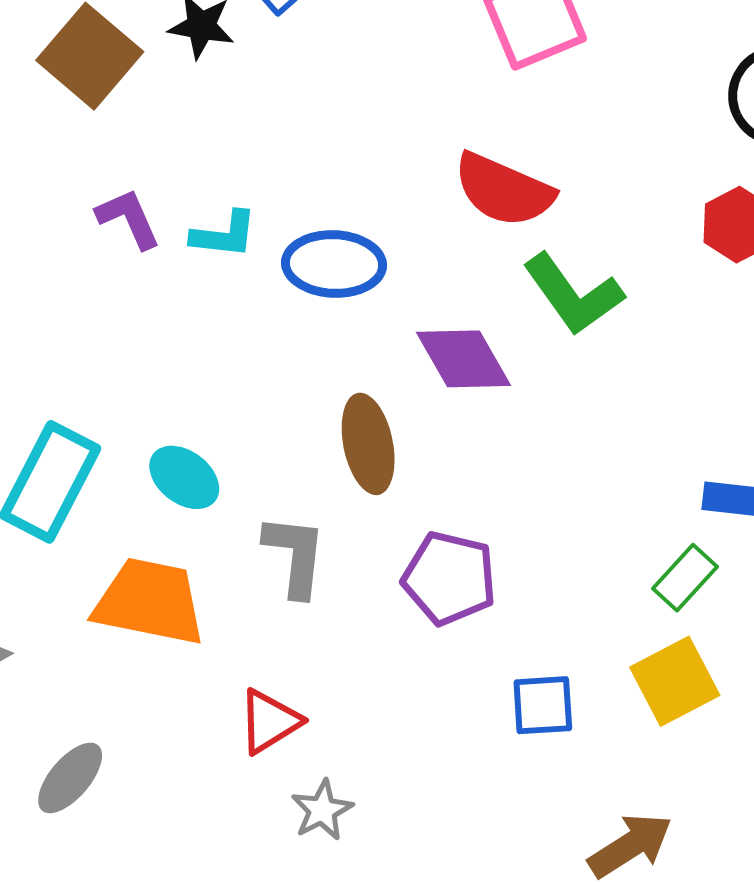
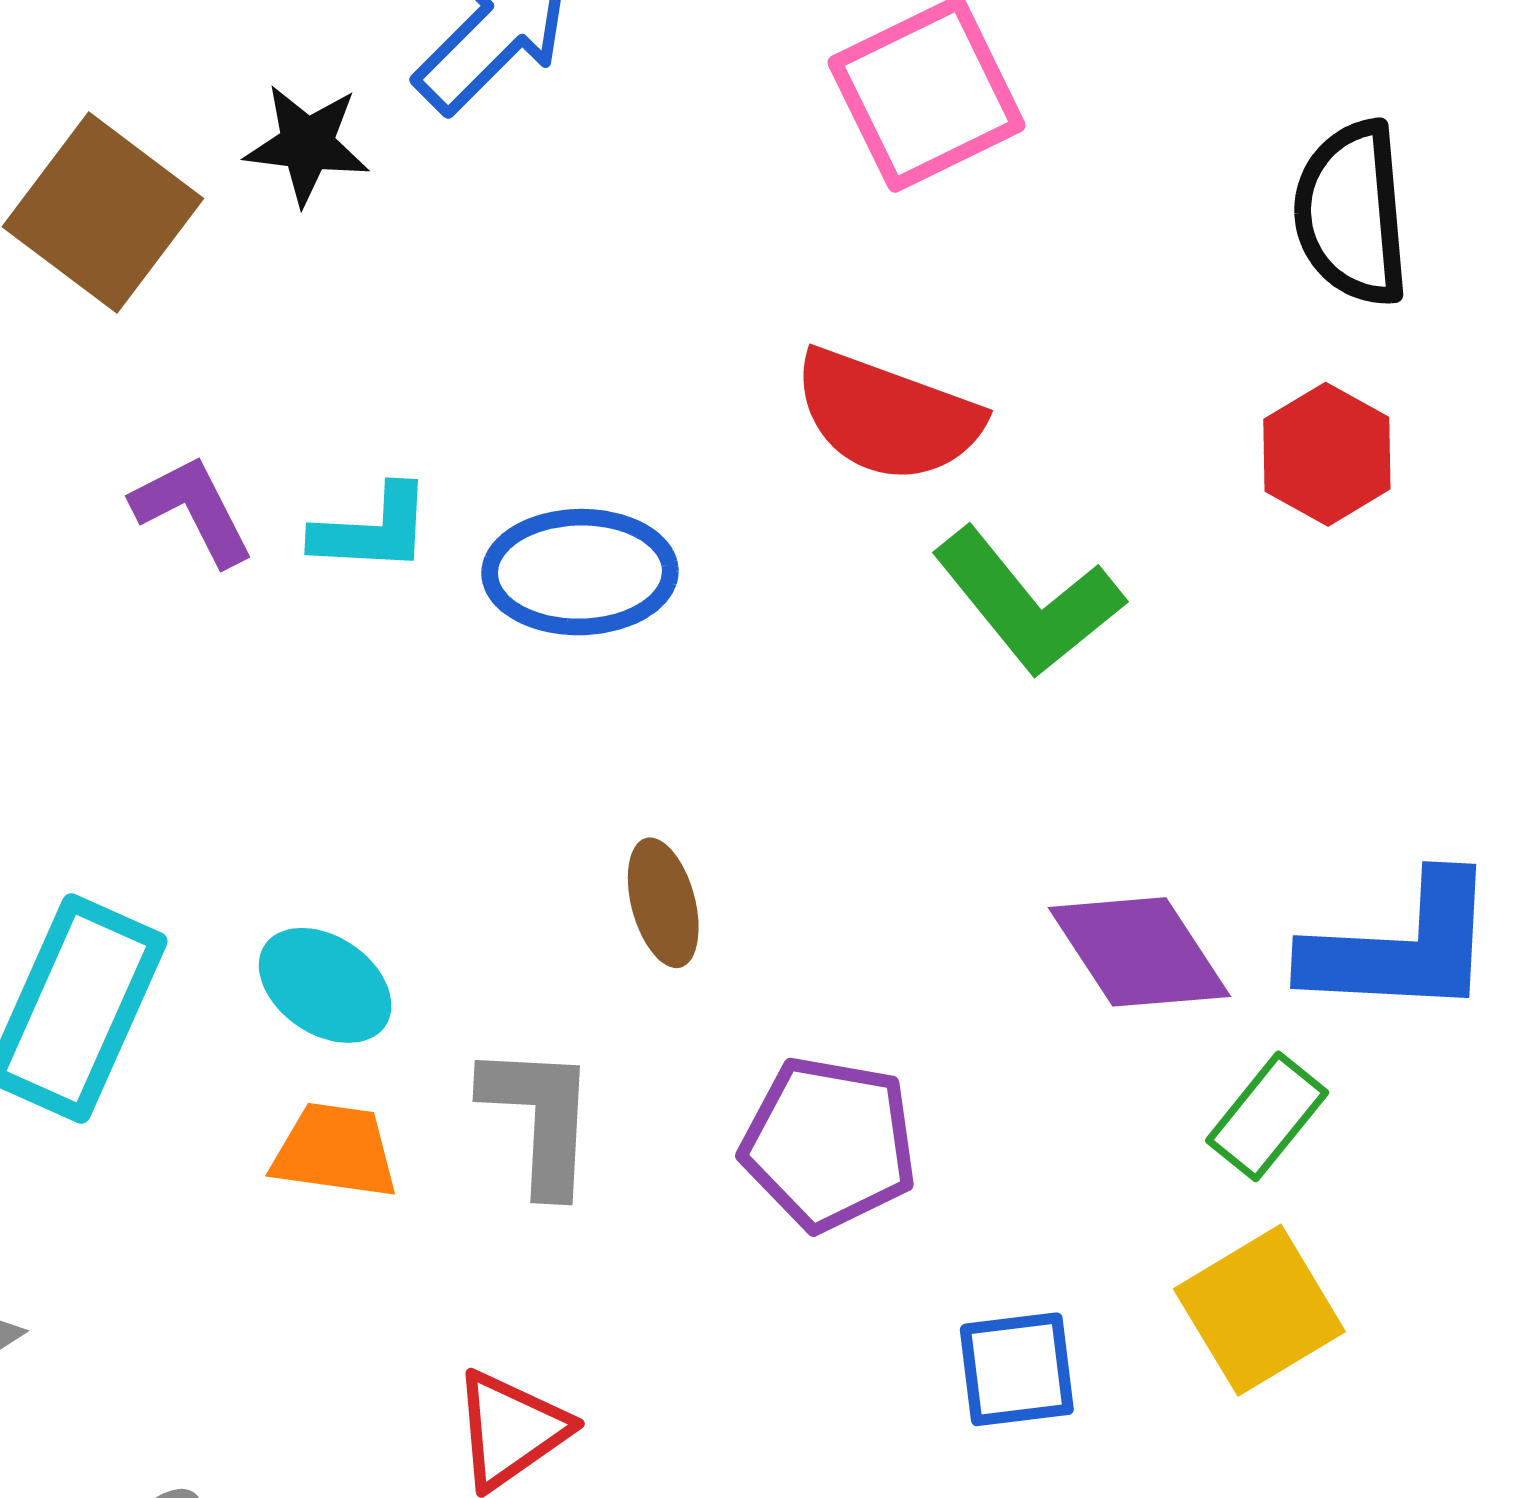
purple diamond: (464, 359) -> (1139, 952), moved
brown ellipse: (368, 444) -> (663, 903), size x0.7
orange trapezoid: (150, 602) -> (335, 1151), moved, size x0.6

